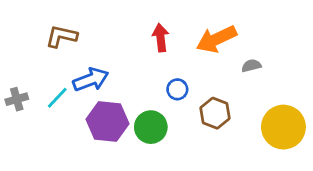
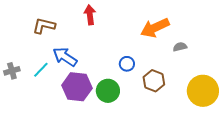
red arrow: (161, 38) -> (90, 15), moved
blue arrow: (91, 80) -> (65, 57), turned -125

